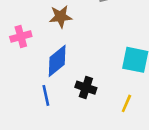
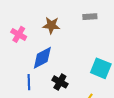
pink cross: (21, 36) -> (19, 34), turned 35

